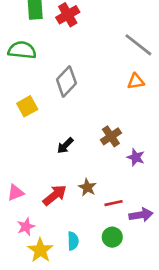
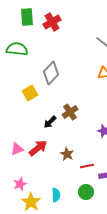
yellow square: (27, 106) -> (30, 93), moved
brown cross: (111, 136) -> (70, 112), moved
pink triangle: (15, 193) -> (17, 149), moved
red arrow: (55, 195) -> (38, 148), moved

